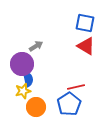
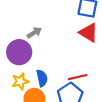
blue semicircle: (28, 79) -> (42, 78), moved

